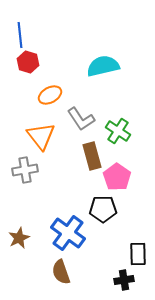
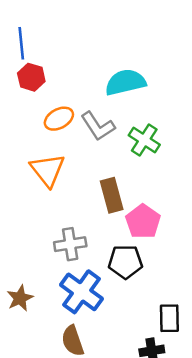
gray L-shape: (81, 119) -> (98, 126), moved
green cross: (118, 131) -> (144, 140), moved
gray cross: (25, 170) -> (70, 244), moved

